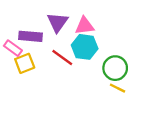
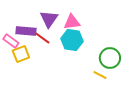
red line: (62, 58) -> (41, 37), moved
green circle: (115, 68) -> (110, 58), moved

